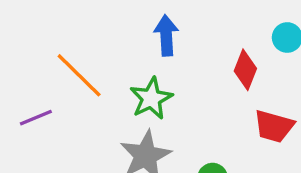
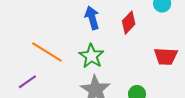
red diamond: (245, 70) -> (129, 23), moved, turned 35

